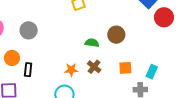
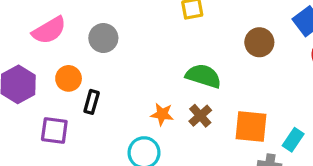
brown circle: (116, 35) -> (259, 42), moved
green semicircle: (92, 43) -> (203, 76), size x1.5
orange square: (125, 68) -> (251, 126), size x1.5

